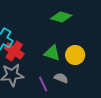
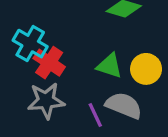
gray semicircle: (61, 78) -> (124, 105), size x1.6

